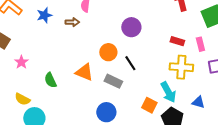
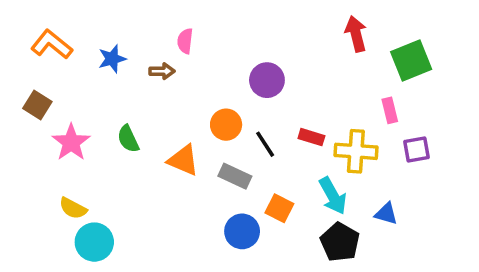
red rectangle: (177, 41) -> (311, 137), moved
pink star: (21, 62) -> (71, 142), size x1.5
green semicircle: (50, 80) -> (128, 139), moved
orange square: (149, 105) -> (279, 208), moved
blue circle: (106, 112) -> (242, 231), moved

